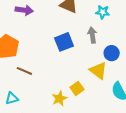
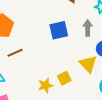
brown line: (24, 71) -> (15, 53), turned -56

